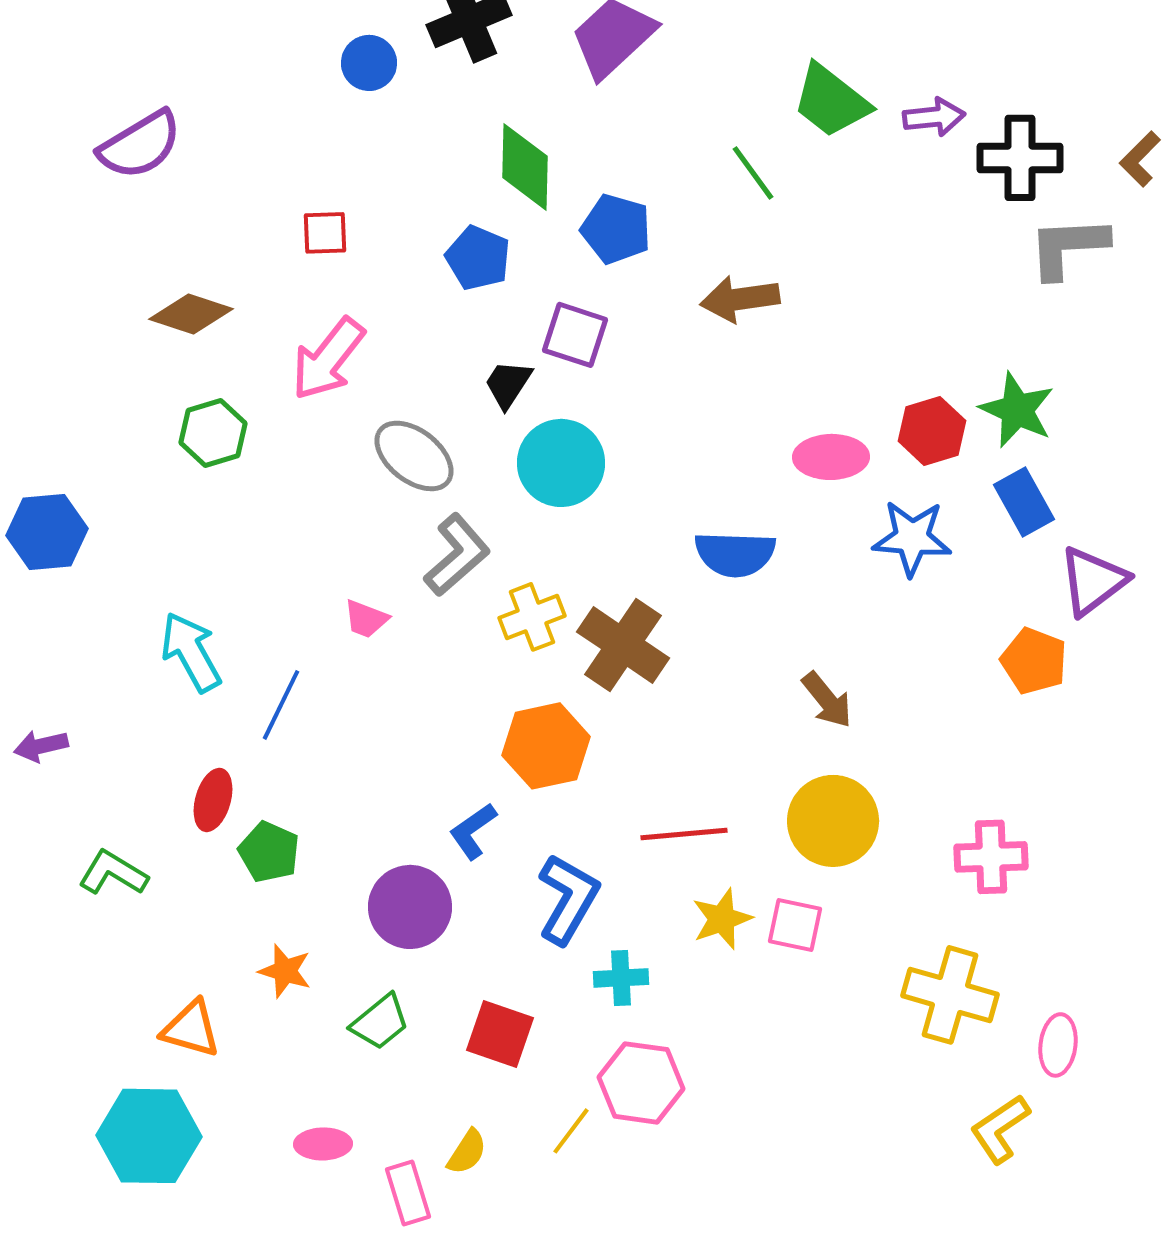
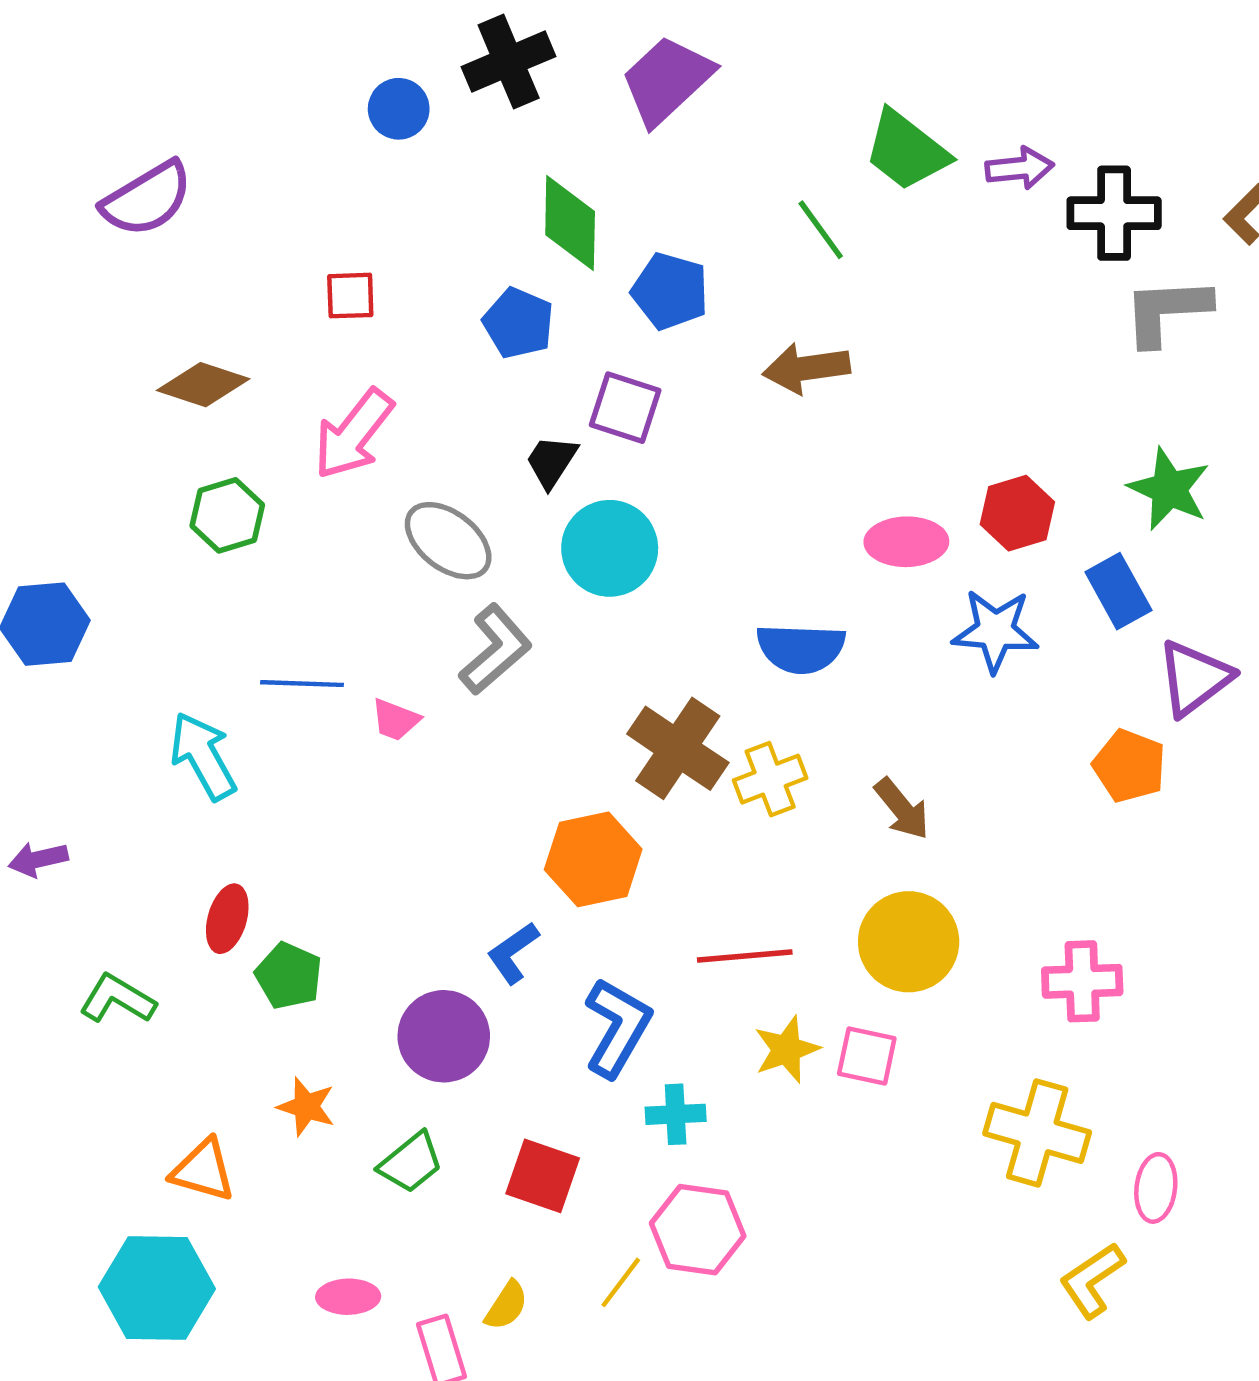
green star: (1017, 410) -> (1169, 489), moved
yellow cross: (532, 617) -> (770, 779), moved
blue line: (281, 705) -> (302, 684), moved, turned 66

